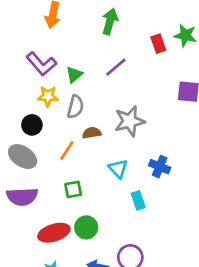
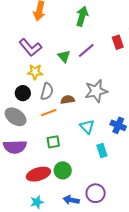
red rectangle: (158, 44) -> (118, 42), moved
green triangle: (74, 75) -> (64, 56), moved, turned -32
gray semicircle: (75, 107) -> (47, 91), moved
orange line: (67, 150) -> (49, 113), turned 35

